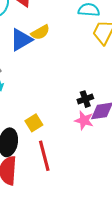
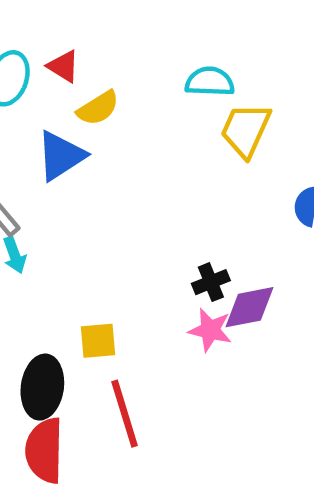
yellow semicircle: (40, 32) -> (98, 108), moved
yellow square: (34, 123) -> (98, 341), turned 30

